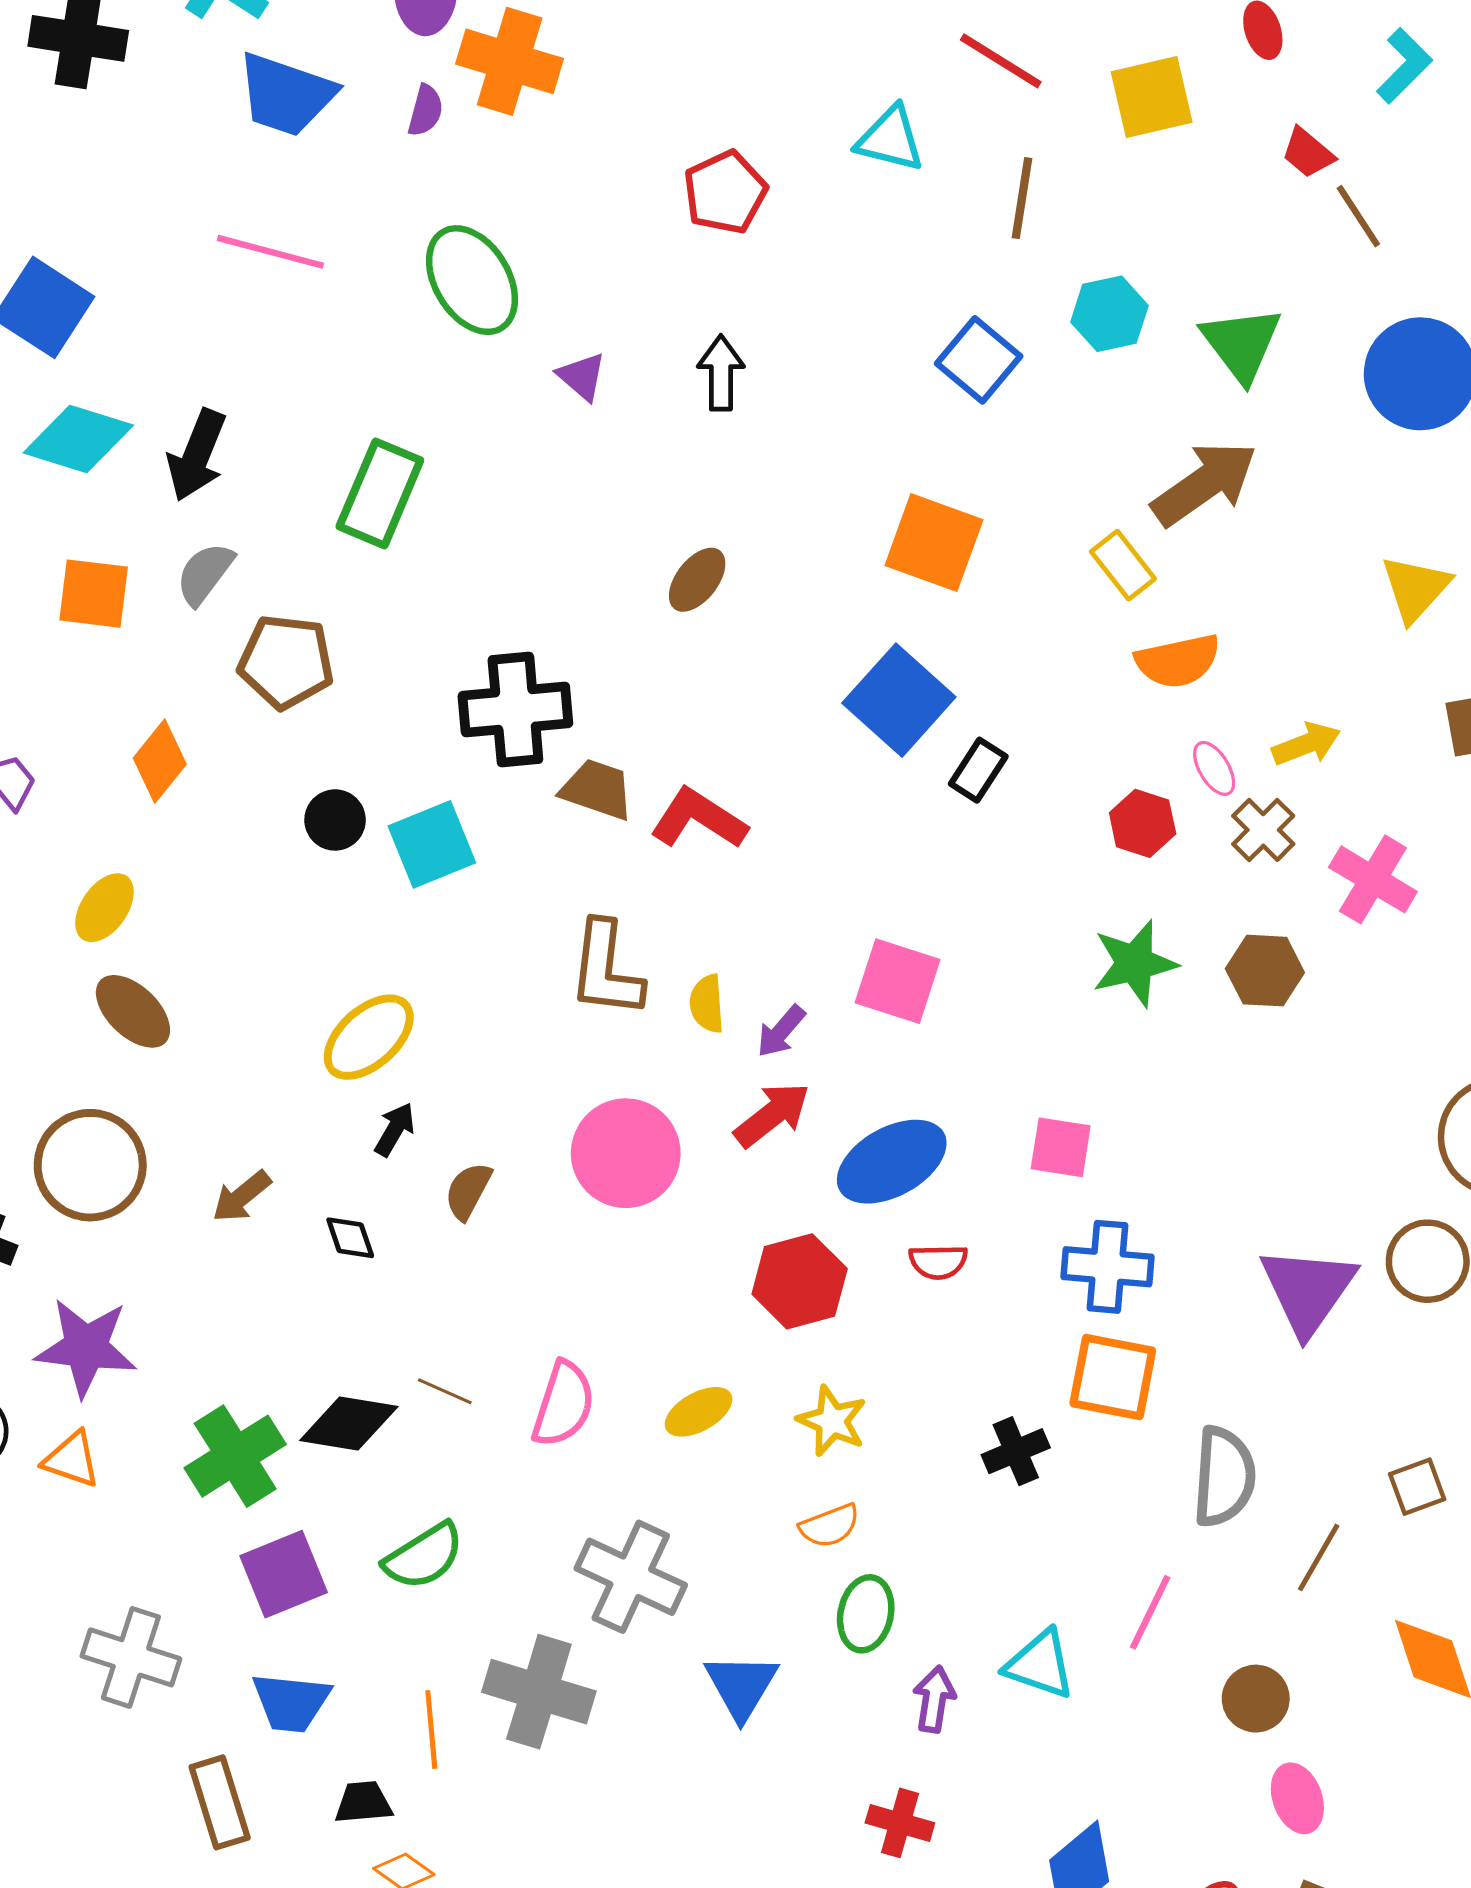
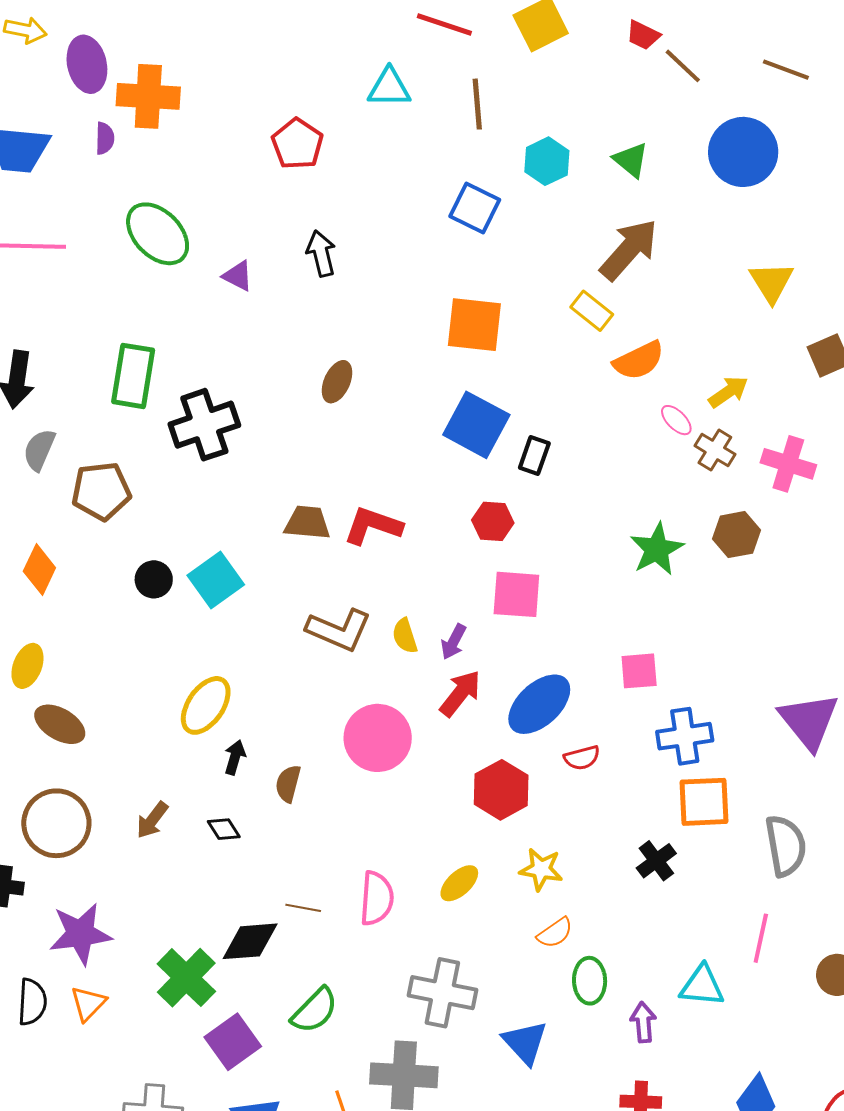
green triangle: (1241, 344) -> (631, 160), size x0.7
black cross: (515, 710) -> (204, 425), moved
red hexagon: (1143, 823) -> (493, 521), moved
brown L-shape: (606, 969) -> (339, 630), turned -60
orange triangle: (72, 1460) -> (88, 1003), turned -51

